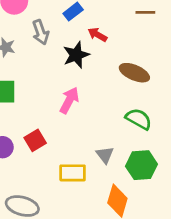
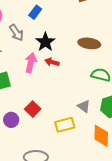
red arrow: (97, 35) -> (52, 62), moved
pink arrow: (69, 100) -> (31, 63), moved

